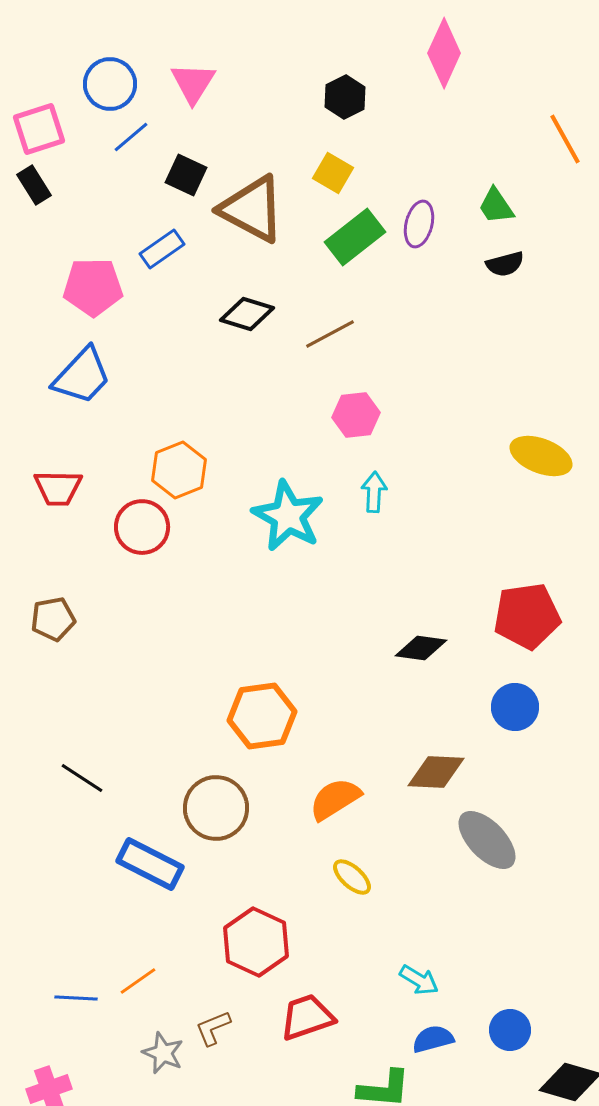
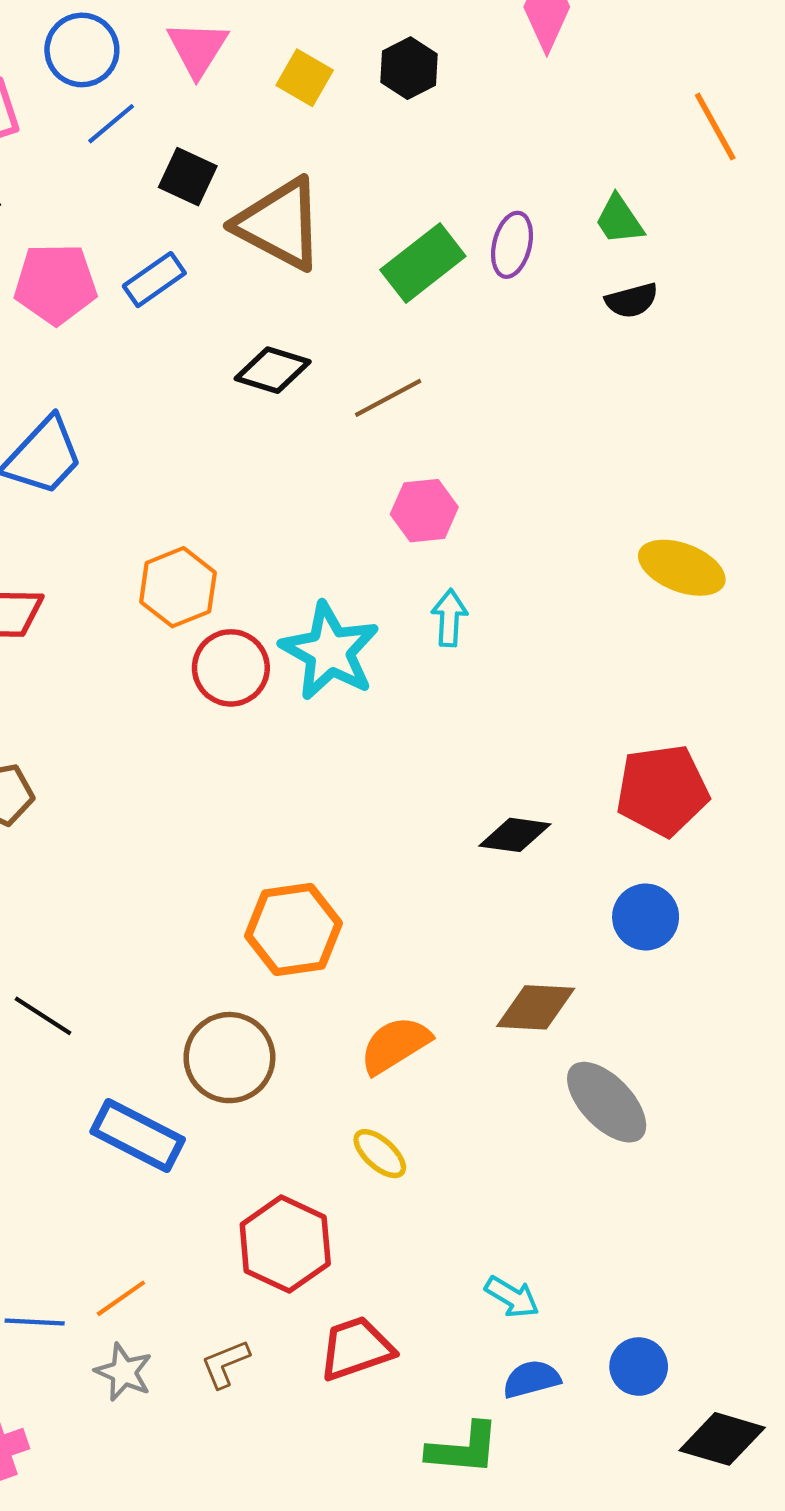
yellow square: (333, 173) -> (305, 78), moved
pink pentagon: (93, 287) -> (56, 284), moved
red circle: (142, 527) -> (231, 668), moved
yellow ellipse: (352, 877) -> (380, 1154), moved
gray star: (163, 1053) -> (124, 1372), moved

